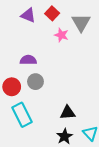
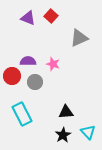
gray triangle: (81, 23) -> (79, 38), moved, turned 36
pink star: (61, 35) -> (53, 64), moved
red circle: (12, 87) -> (12, 76), moved

